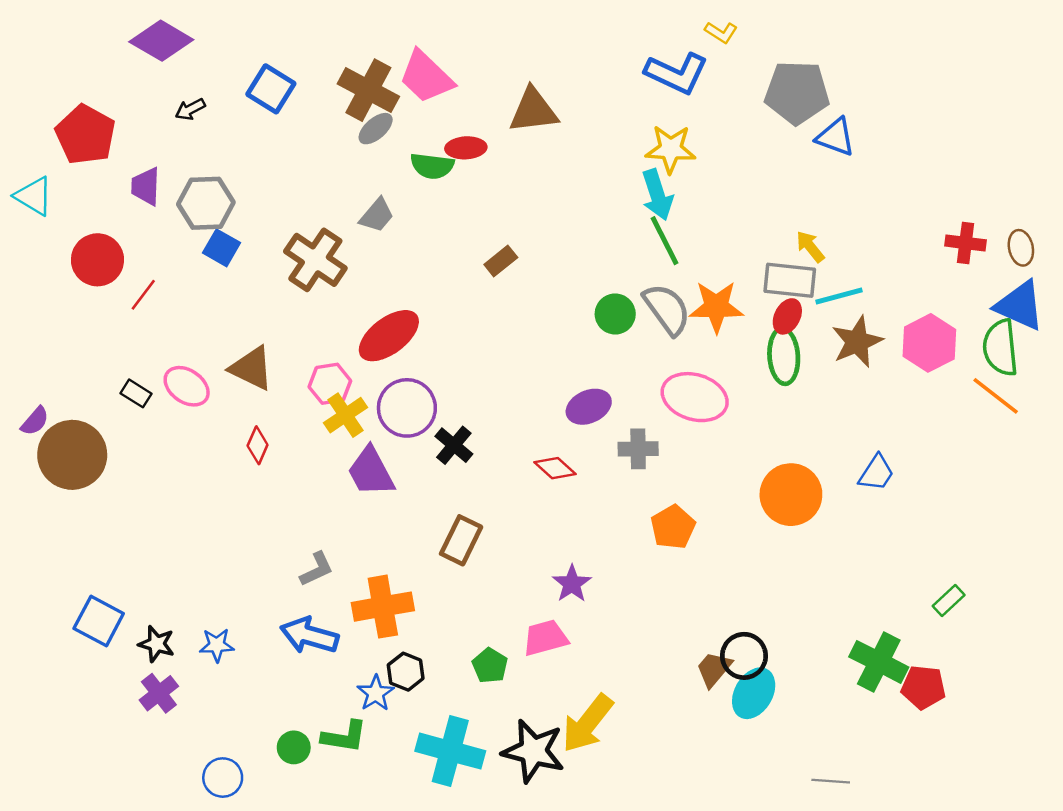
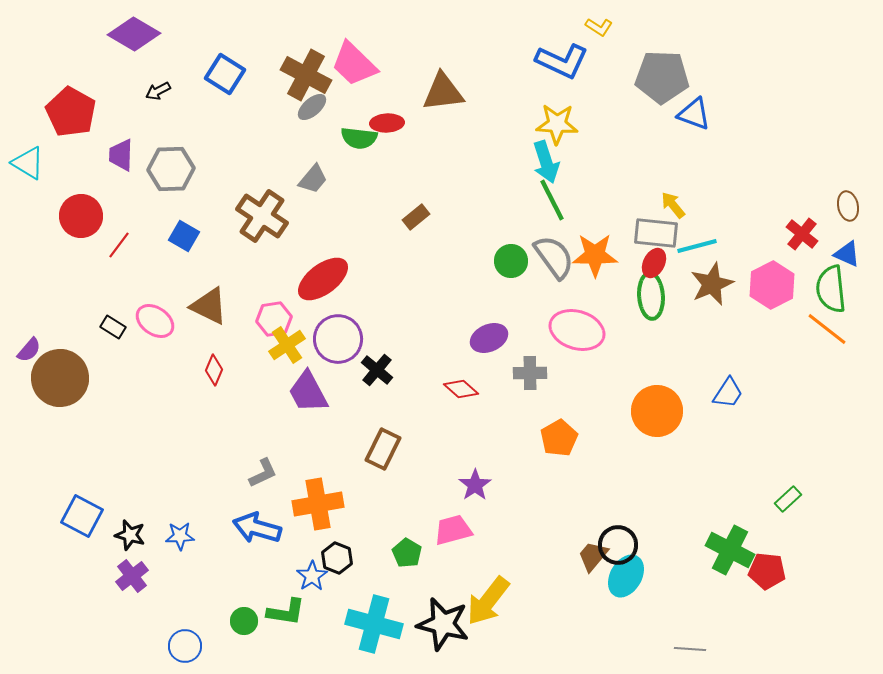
red cross: (966, 243) -> (802, 234), moved, turned 32
blue square: (221, 248) -> (184, 236), moved
blue triangle: (1020, 306) -> (847, 254), size x0.6

